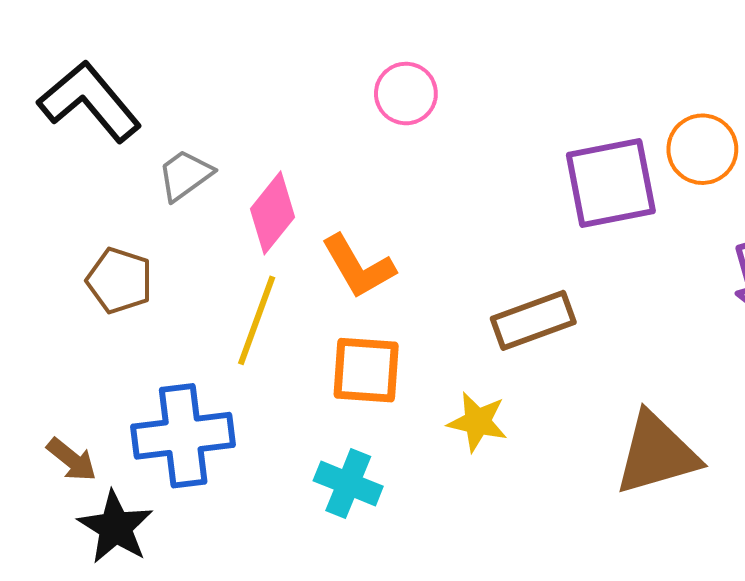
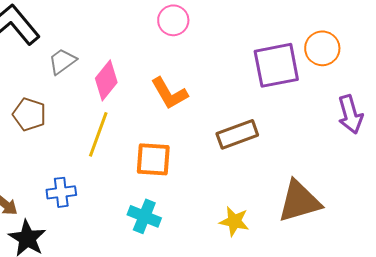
orange L-shape: (358, 267) -> (169, 93), moved
yellow star: (478, 422) -> (234, 221), moved
blue cross: (183, 436) -> (61, 192), size x0.6

